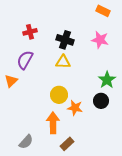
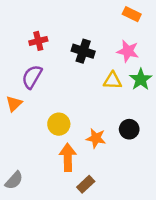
yellow triangle: (63, 62) -> (113, 81), moved
green star: (107, 80) -> (141, 79), moved
yellow circle: (59, 95) -> (59, 124), moved
gray semicircle: (26, 142) -> (14, 180), moved

